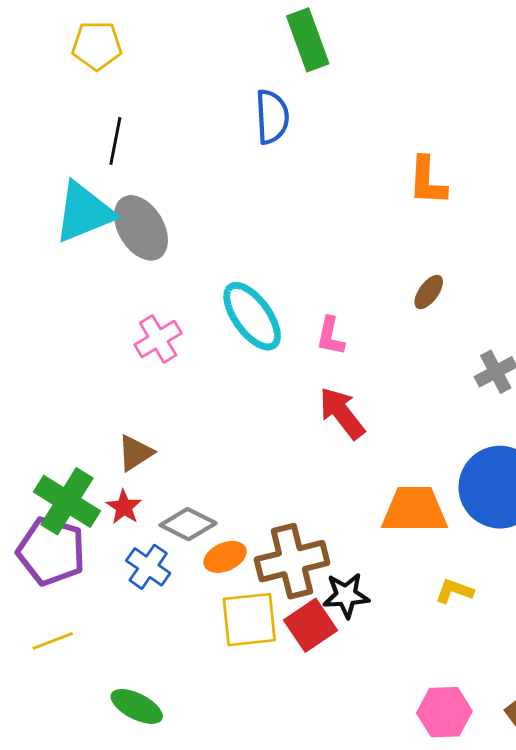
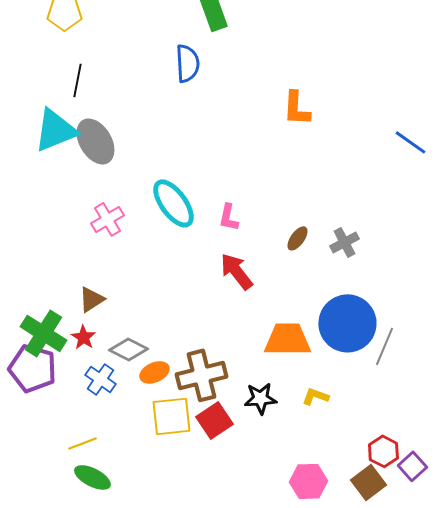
brown ellipse: (429, 292) -> (297, 238), moved
black star: (346, 595) -> (260, 398), moved
yellow line: (53, 641) -> (82, 443), moved

